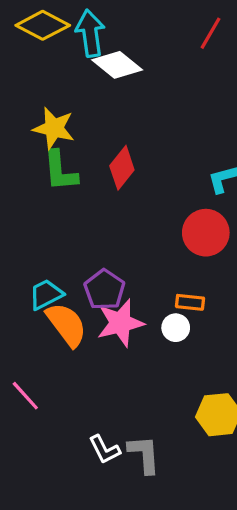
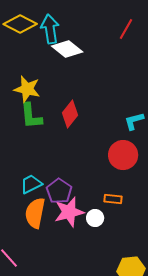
cyan trapezoid: (46, 294) -> (31, 184), moved
orange semicircle: (66, 324) -> (35, 213), turned -132
white circle: (176, 328) -> (95, 218), moved

